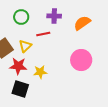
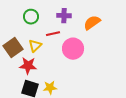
pink circle: (81, 60) -> (73, 49), moved
yellow star: (40, 72) -> (50, 88), moved

